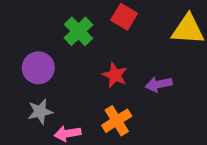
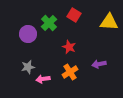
purple circle: (38, 68) -> (28, 34), moved
purple arrow: (159, 84) -> (99, 64), moved

